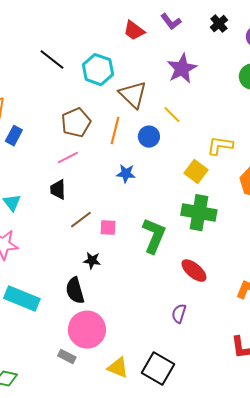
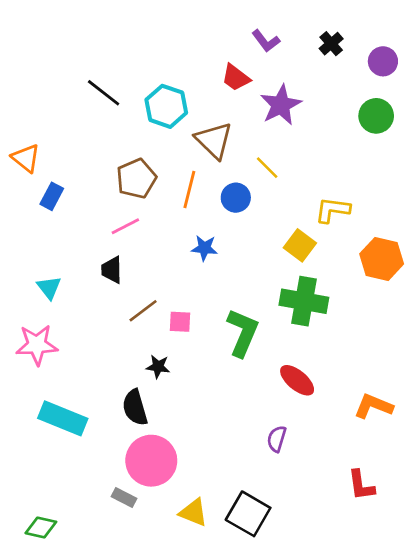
red trapezoid: (134, 31) -> (236, 78), moved

